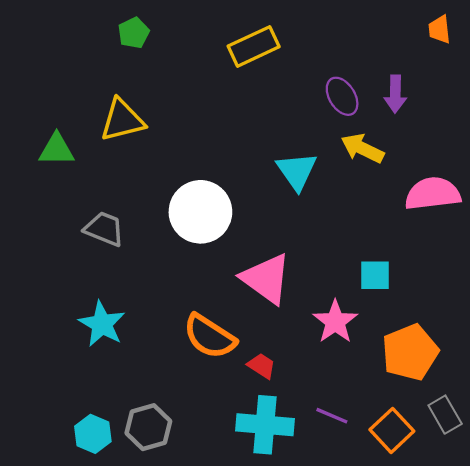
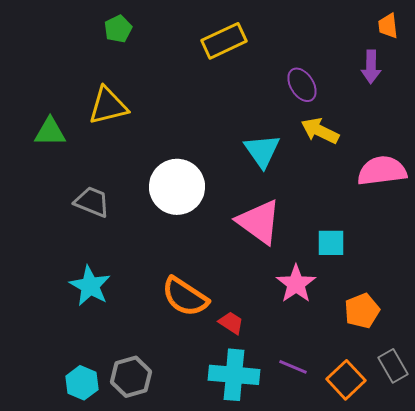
purple arrow: (395, 94) -> (371, 67), moved
pink triangle: (266, 279) -> (259, 222), moved
orange pentagon: (410, 352) -> (362, 311), size x0.7

